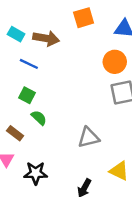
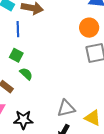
blue line: (29, 64) -> (18, 29), turned 63
gray triangle: (88, 138) -> (66, 108), moved

